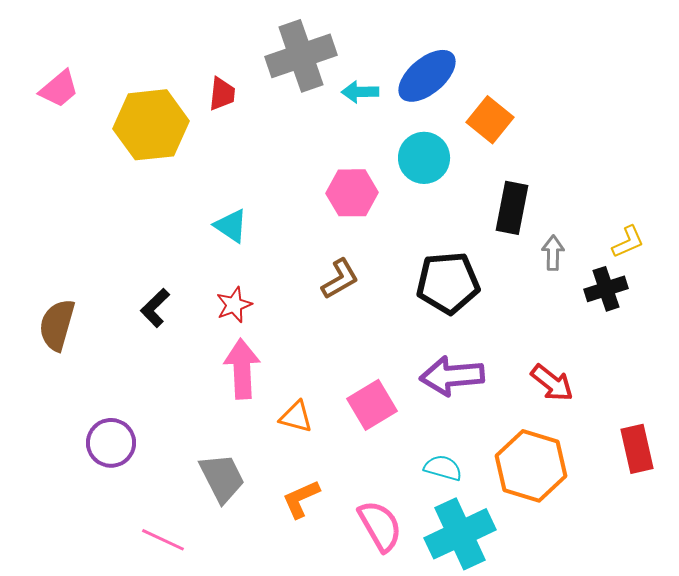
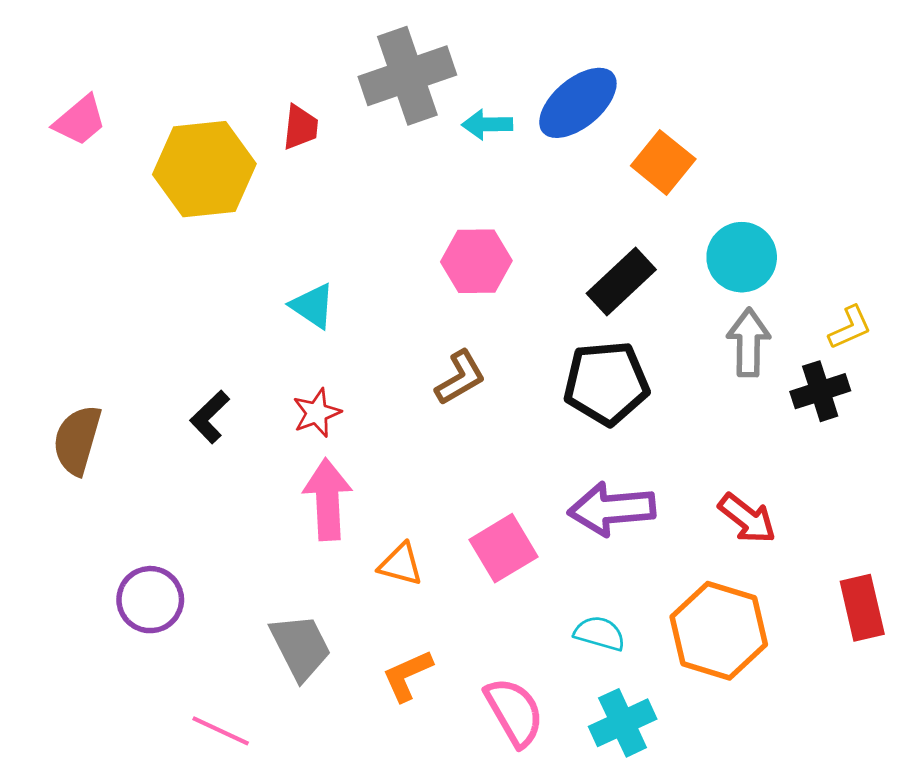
cyan circle: (424, 158) -> (742, 257), moved
black rectangle: (512, 208) -> (621, 282), moved, turned 36
gray arrow: (553, 253) -> (748, 342), size x1.4
cyan cross: (460, 534) -> (623, 723), size x0.7

